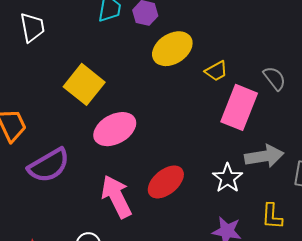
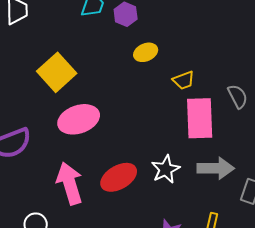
yellow ellipse: (172, 49) -> (146, 52), size x0.6
pink rectangle: (239, 107) -> (200, 118), turned -33
white star: (228, 178) -> (166, 169), moved

